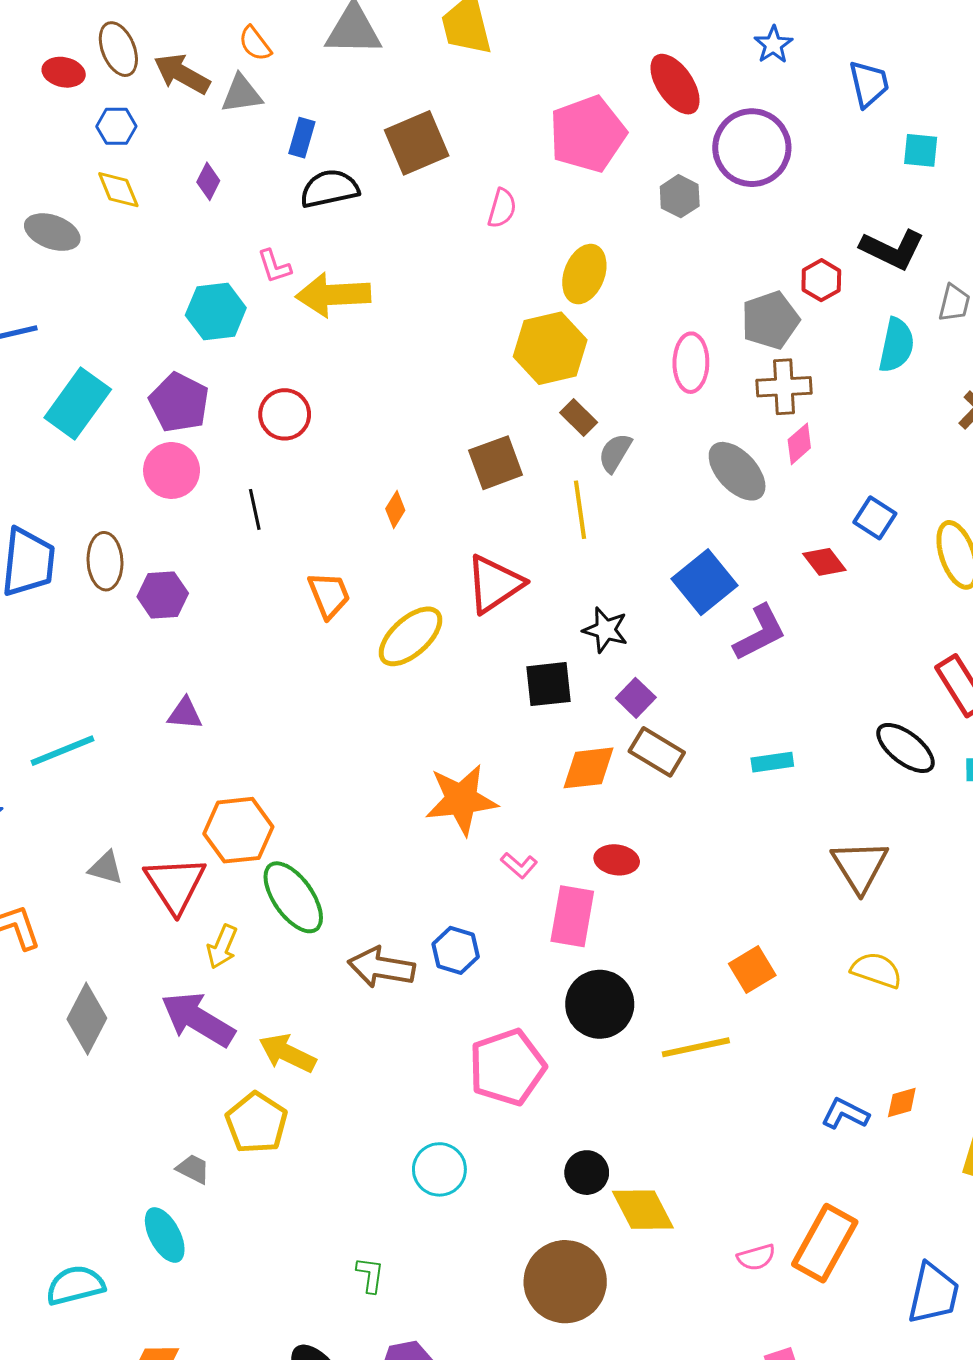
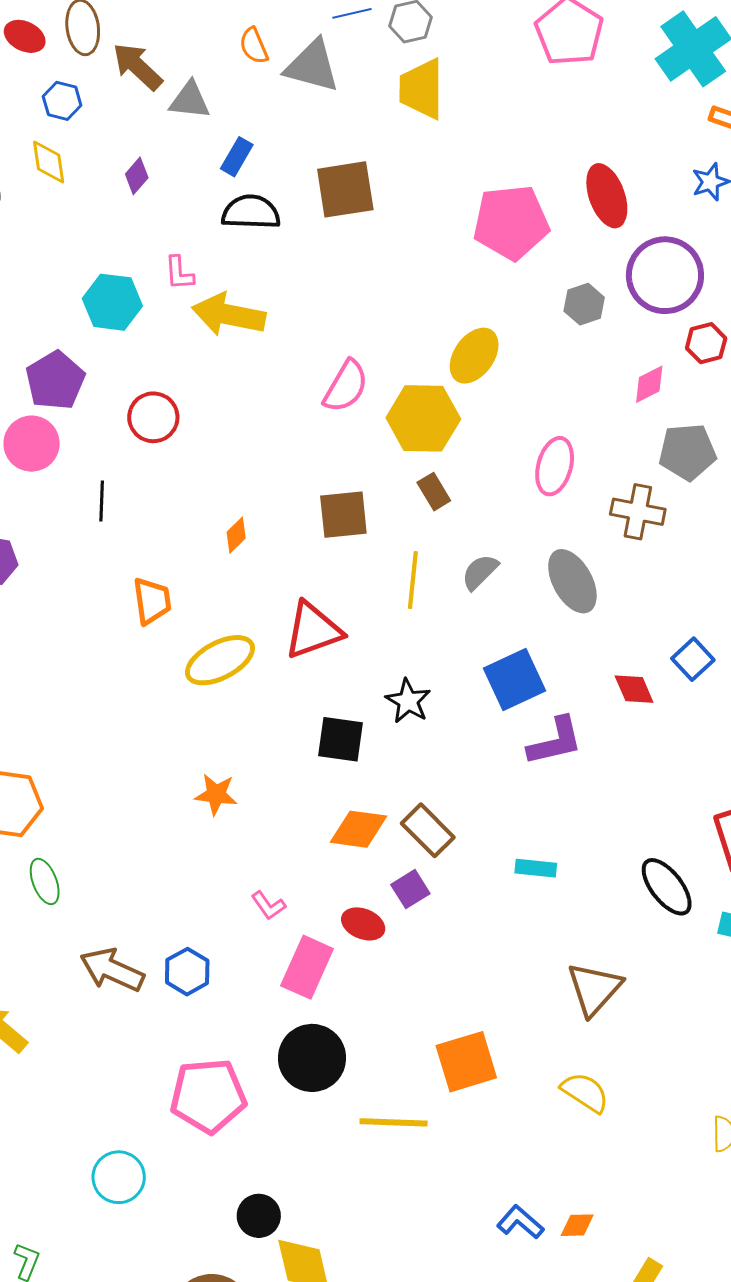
orange semicircle: (255, 44) -> (254, 46), moved
pink semicircle: (502, 208) -> (346, 386), moved, size x1.4
red hexagon: (821, 280) -> (706, 343), moved
gray pentagon: (770, 320) -> (687, 452), moved
pink diamond: (799, 444) -> (649, 384), moved
gray semicircle: (615, 453) -> (480, 572), moved
purple square: (636, 698) -> (410, 889), moved
orange star: (461, 800) -> (216, 794), moved, size x0.6
green ellipse: (293, 897) -> (45, 881), size x0.6
orange square: (752, 970) -> (466, 1062), size x1.4

